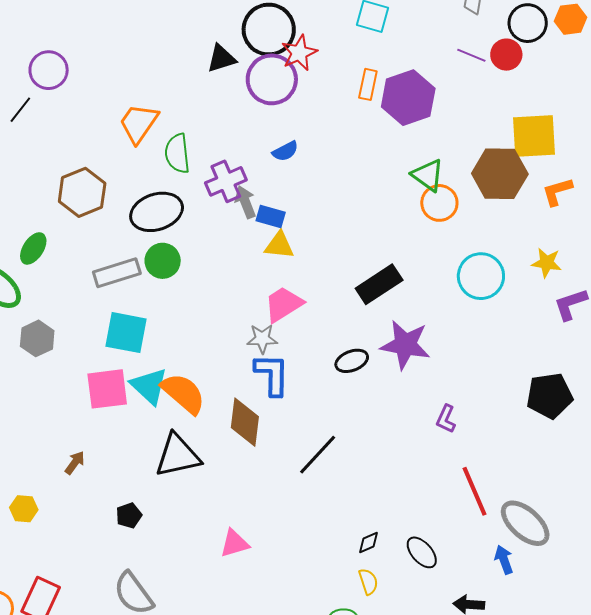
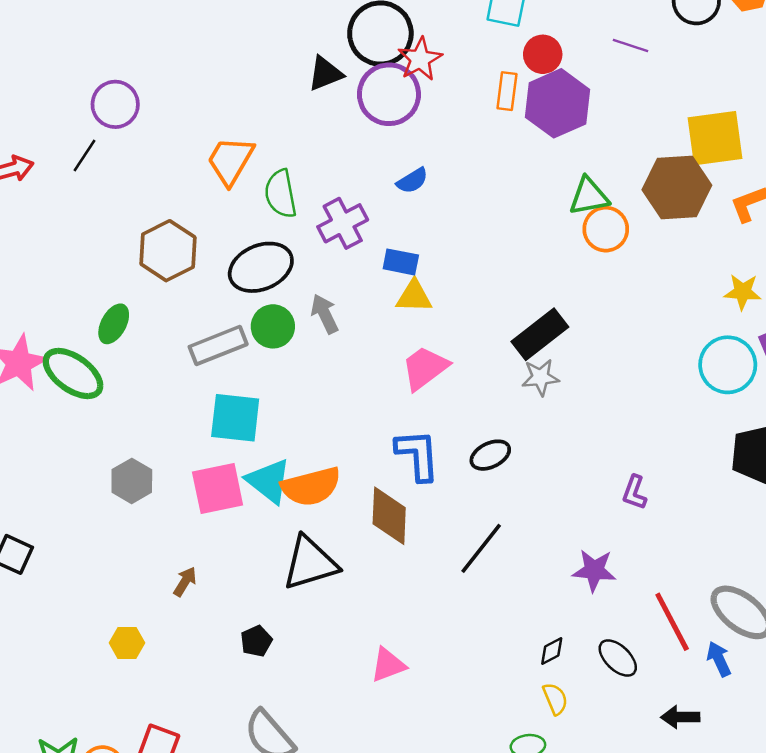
red circle: (506, 55) -> (543, 54), moved
green triangle: (428, 175) -> (589, 196), turned -42
gray arrow: (245, 202) -> (325, 314), moved
cyan circle: (481, 276) -> (728, 365), moved
gray hexagon: (37, 338) -> (132, 481), moved
gray star: (262, 339) -> (540, 377), moved
purple star: (405, 345) -> (594, 570), moved, size x0.7
black ellipse: (352, 361) -> (490, 455), moved
orange semicircle: (183, 393) -> (311, 487), turned 129
red line: (474, 491) -> (672, 622), moved

